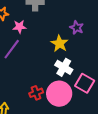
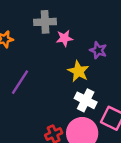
pink star: (19, 27) -> (64, 38), moved

